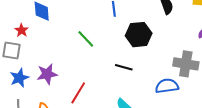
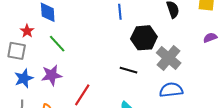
green line: (86, 39) -> (57, 44), moved
gray cross: (186, 64) -> (169, 58), moved, turned 30

